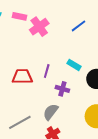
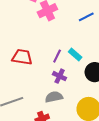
purple line: (47, 71) -> (57, 56), moved
gray semicircle: (51, 112) -> (54, 97), moved, turned 30

